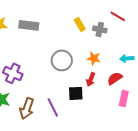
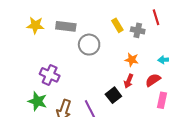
red line: (118, 16) -> (156, 17), turned 42
gray circle: (62, 60) -> (89, 45), moved
black square: (76, 93) -> (113, 95), turned -35

